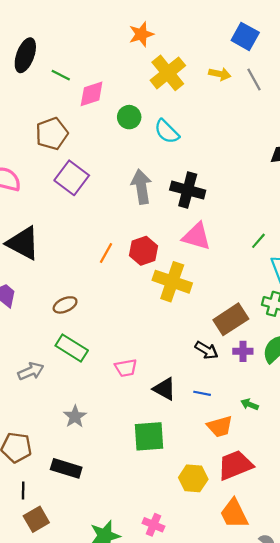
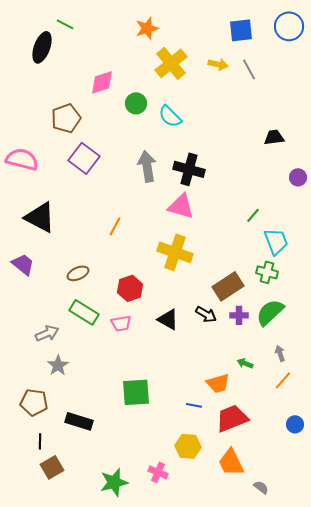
blue square: (245, 36) -> (241, 30), turned -35
green line: (61, 75) -> (65, 24), moved
pink triangle: (197, 236) -> (181, 206), moved
red hexagon: (144, 251) -> (130, 288), moved
pink trapezoid: (126, 368) -> (121, 323), moved
black triangle: (164, 389) -> (168, 319), moved
blue line: (202, 393) -> (194, 405), moved
gray star: (75, 417) -> (58, 365), moved
green square: (149, 436) -> (136, 392), moved
yellow hexagon: (193, 478) -> (188, 446), moved

